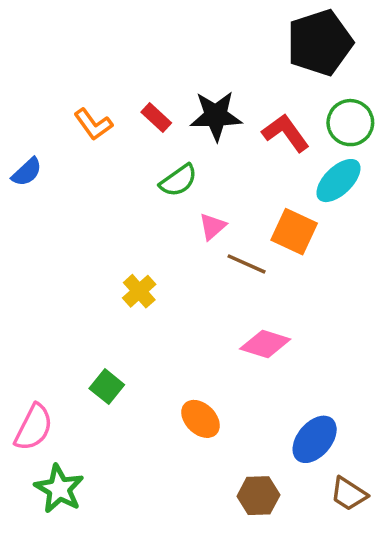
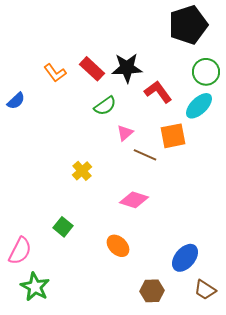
red rectangle: (156, 118) -> (92, 69), size x1.4
red L-shape: (286, 133) -> (158, 92), moved
orange square: (294, 232) -> (173, 136), turned -36
pink diamond: (265, 344) -> (134, 200), moved

